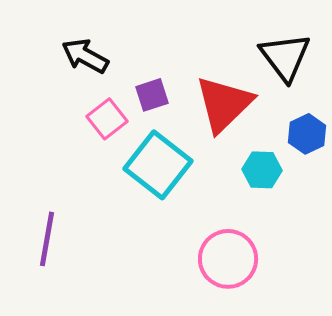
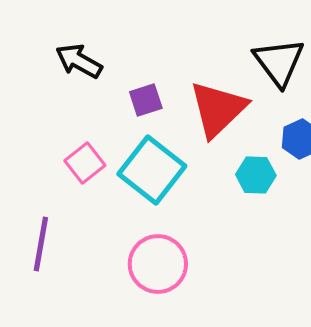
pink square: (107, 119) -> (85, 163), moved
pink circle: (228, 259) -> (158, 264), moved

